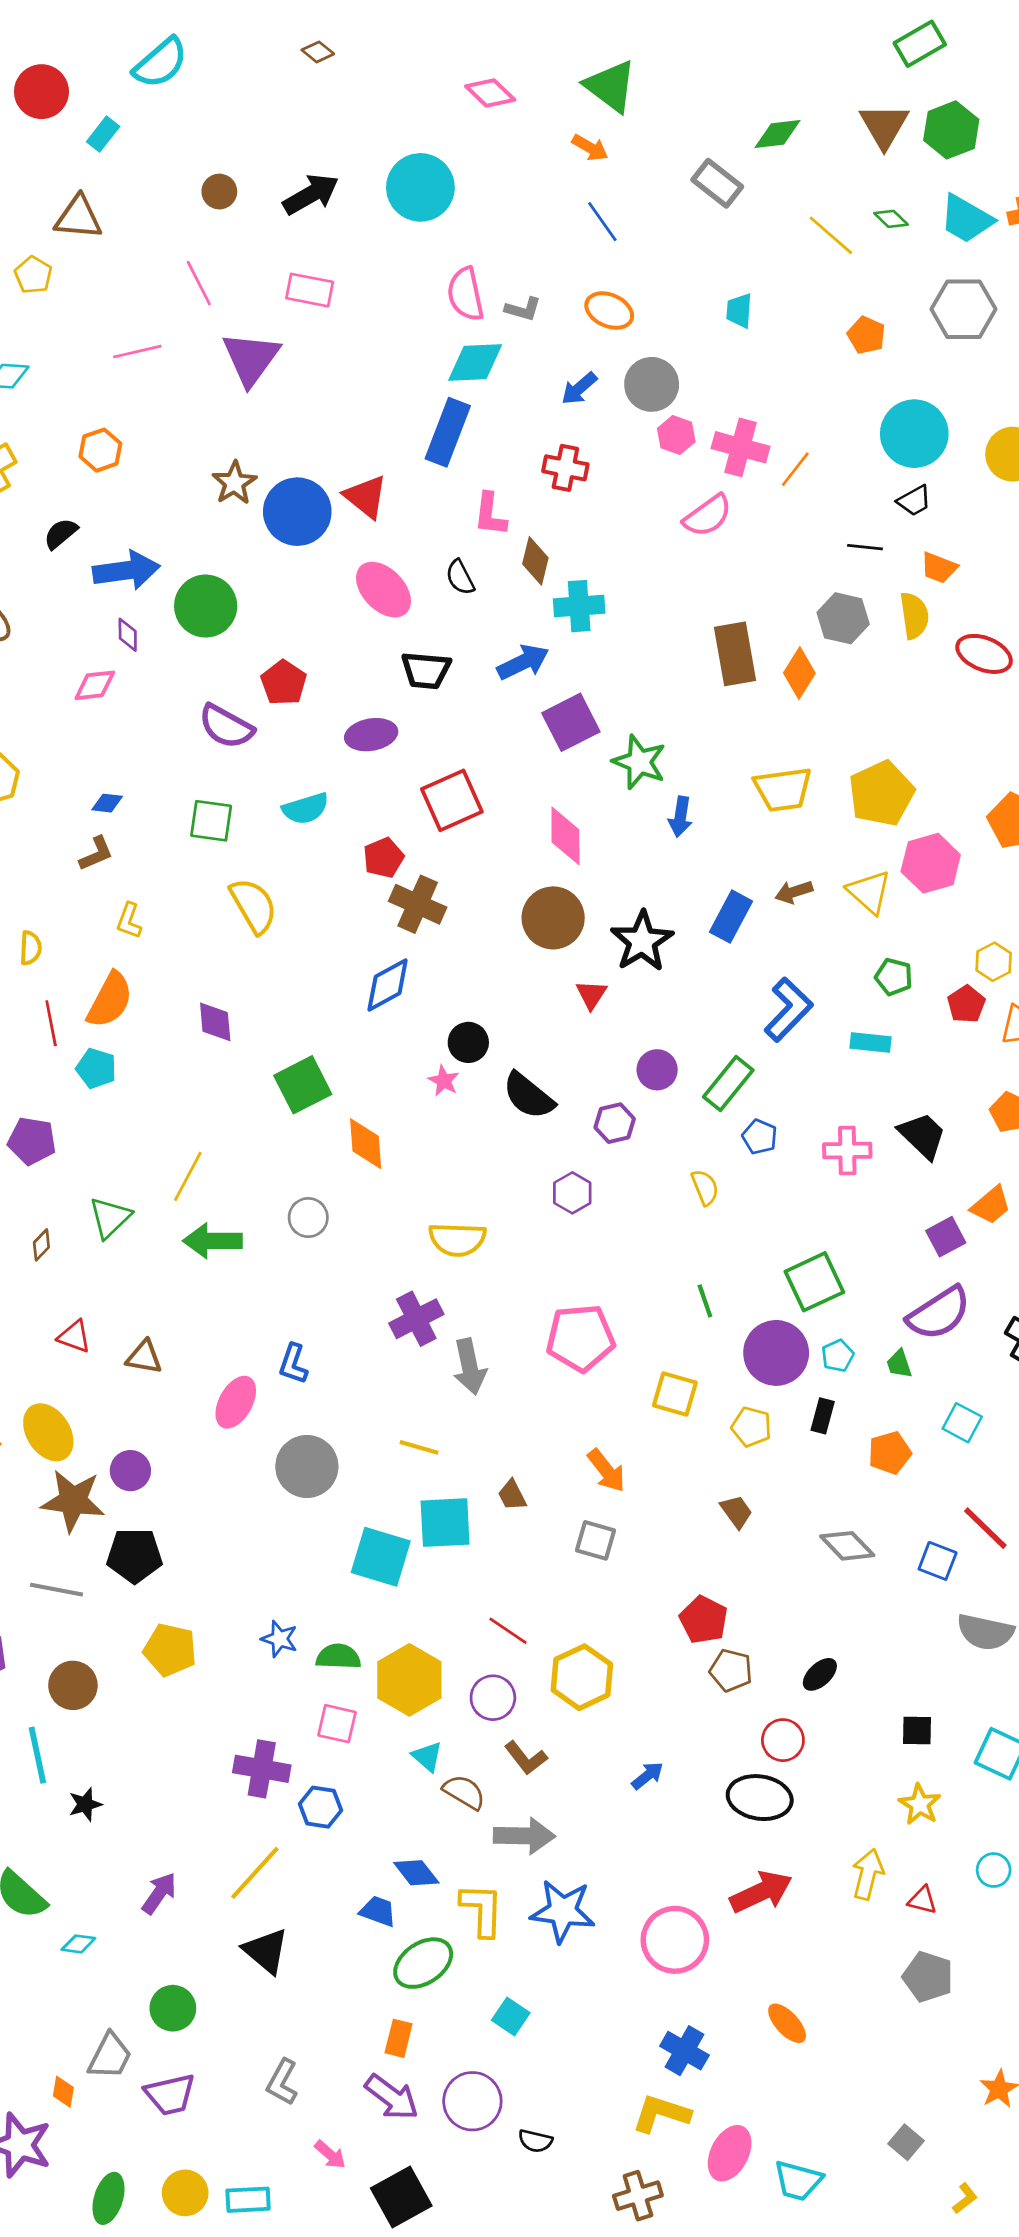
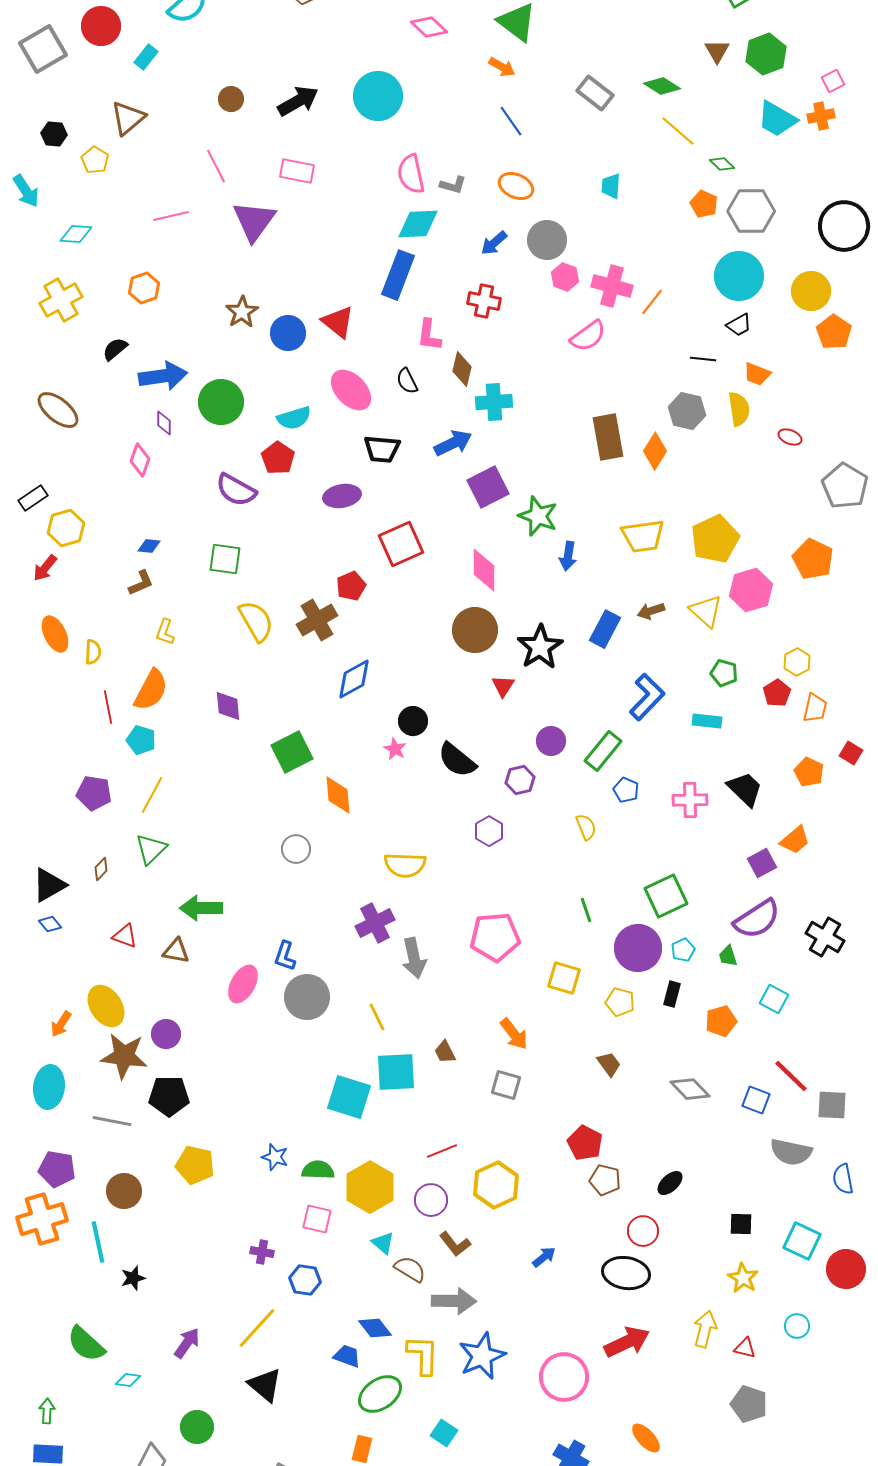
brown triangle: (884, 126) -> (717, 51), size x0.7
green diamond: (777, 134) -> (662, 86), moved, turned 39
brown triangle: (78, 218) -> (128, 118), turned -45
green diamond: (891, 219) -> (722, 164), moved
gray hexagon: (964, 309) -> (751, 211), moved
blue circle: (297, 512) -> (288, 333), size x0.7
red ellipse: (984, 654) -> (790, 437), size x0.6
pink diamond: (95, 685) -> (140, 460), turned -64
cyan semicircle: (306, 808) -> (294, 418), moved
brown cross: (418, 904) -> (317, 620), moved, turned 36
yellow line: (188, 1176) -> (152, 795), moved
green arrow: (212, 1241) -> (201, 908), moved
yellow line: (419, 1447) -> (377, 1017), turned 48
gray circle: (307, 1466) -> (307, 997), moved
red line: (508, 1631) -> (442, 1151), turned -56
purple cross: (262, 1769) -> (262, 1252), size x0.6
blue star: (563, 1911) -> (482, 1356), turned -30

